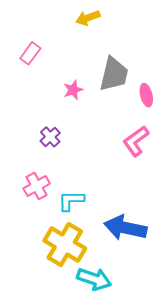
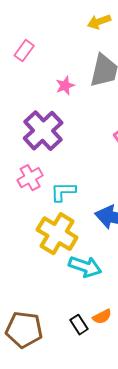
yellow arrow: (88, 18) -> (99, 22), moved
purple cross: (50, 137) -> (43, 131), size x2.0

